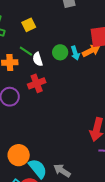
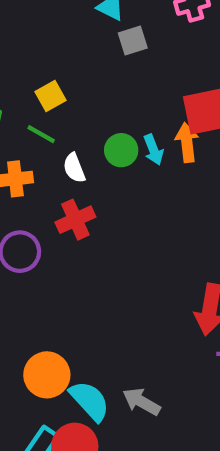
green line: (26, 51) -> (41, 134), moved
orange arrow: (91, 51) -> (187, 143), turned -66

